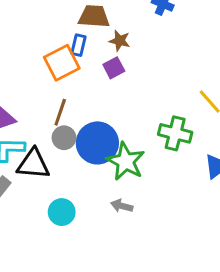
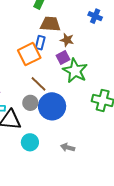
brown line: (60, 112) -> (38, 84), moved, turned -66
green star: (126, 161) -> (75, 71), moved
cyan circle: (62, 212) -> (30, 142), moved

